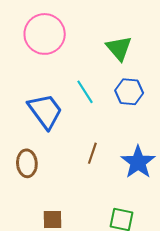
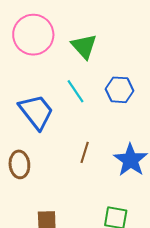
green triangle: (119, 48) -> (84, 46), moved

